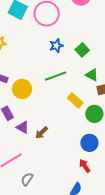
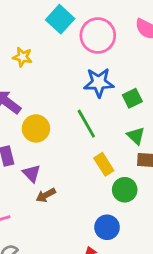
blue star: (56, 46) -> (99, 83), size x1.5
green line: (56, 76) -> (86, 124), turned 65
purple triangle: (23, 127) -> (32, 173), moved

